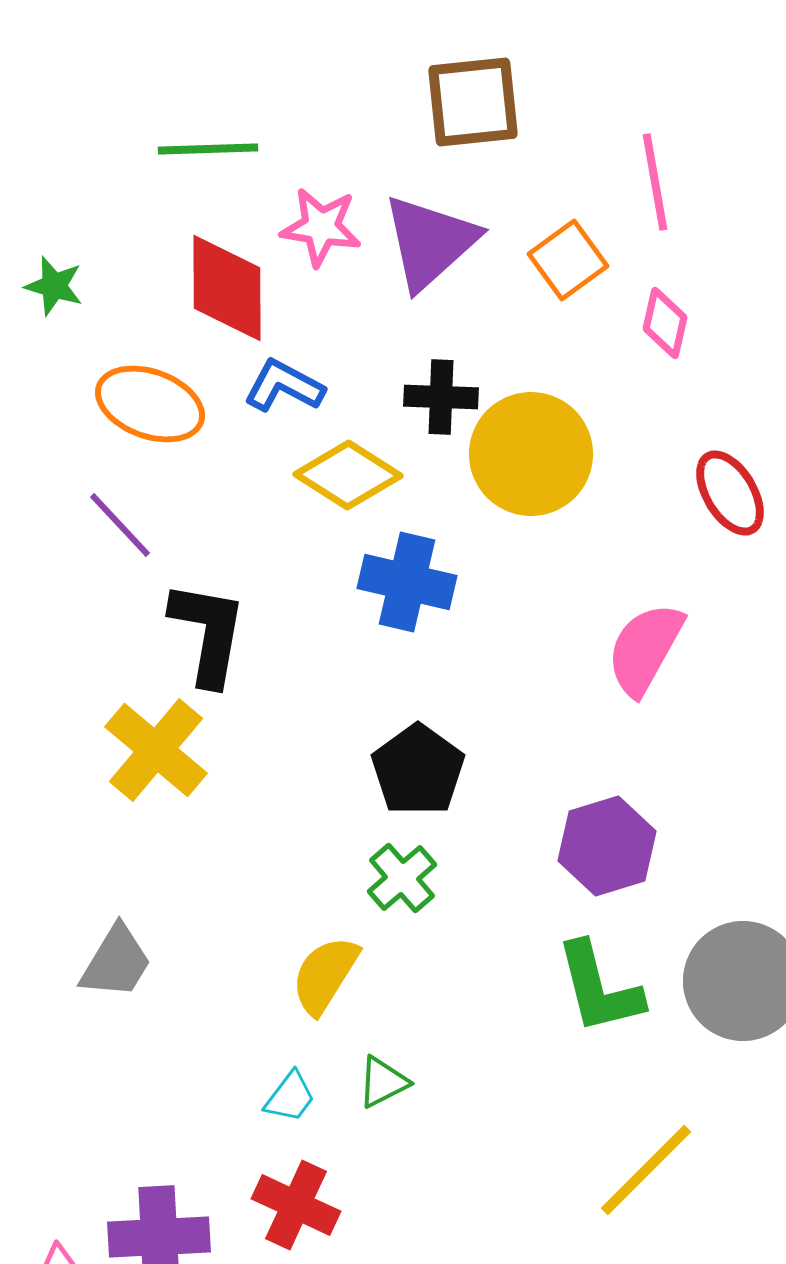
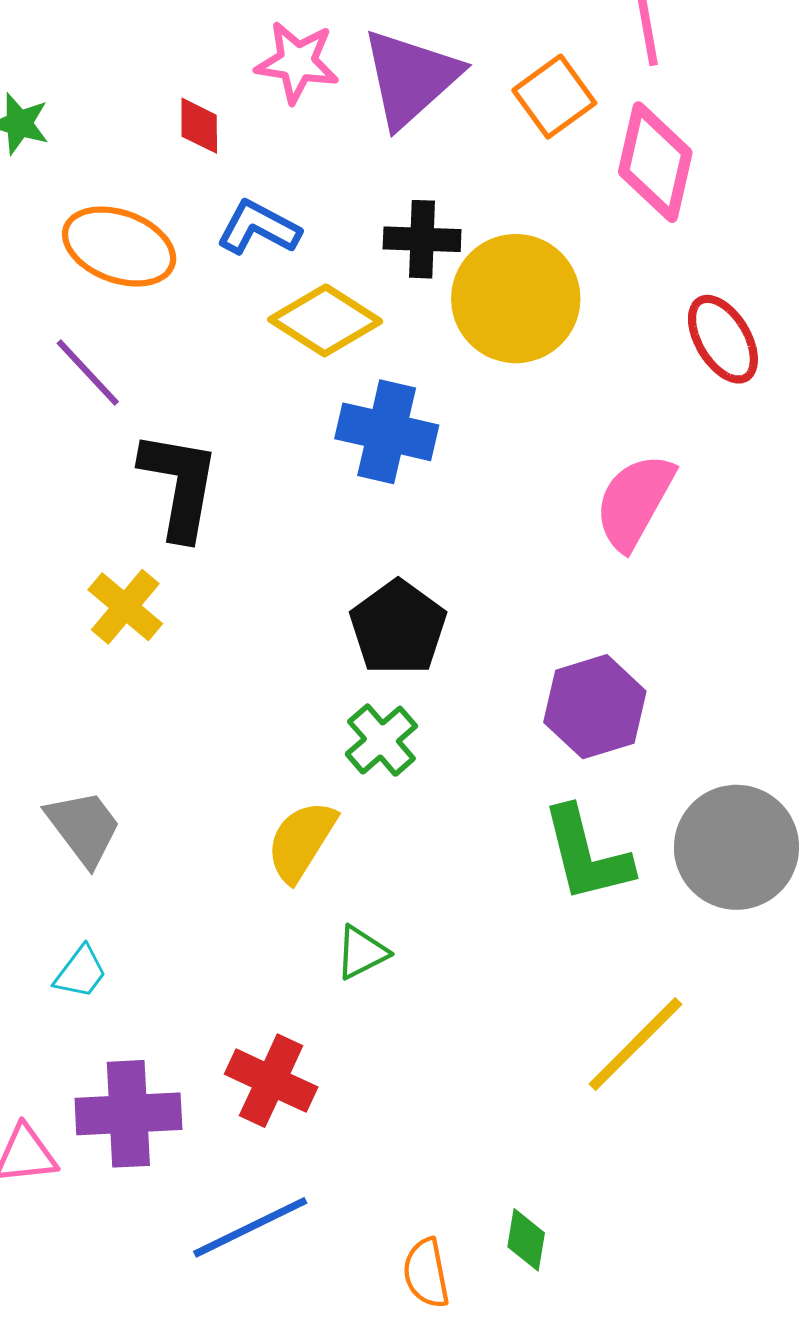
red diamond: (227, 288) -> (199, 126), size x0.5
pink diamond: (665, 323) -> (655, 162), size x1.6
yellow cross: (156, 750) -> (125, 607), size x0.7
gray trapezoid: (116, 962) -> (84, 827), turned -68
cyan trapezoid: (290, 1097) -> (81, 972), moved

